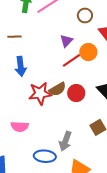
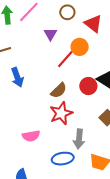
purple triangle: (66, 41) -> (50, 34), moved
red star: (40, 93) -> (61, 113), moved
red circle: (76, 93) -> (88, 86), moved

